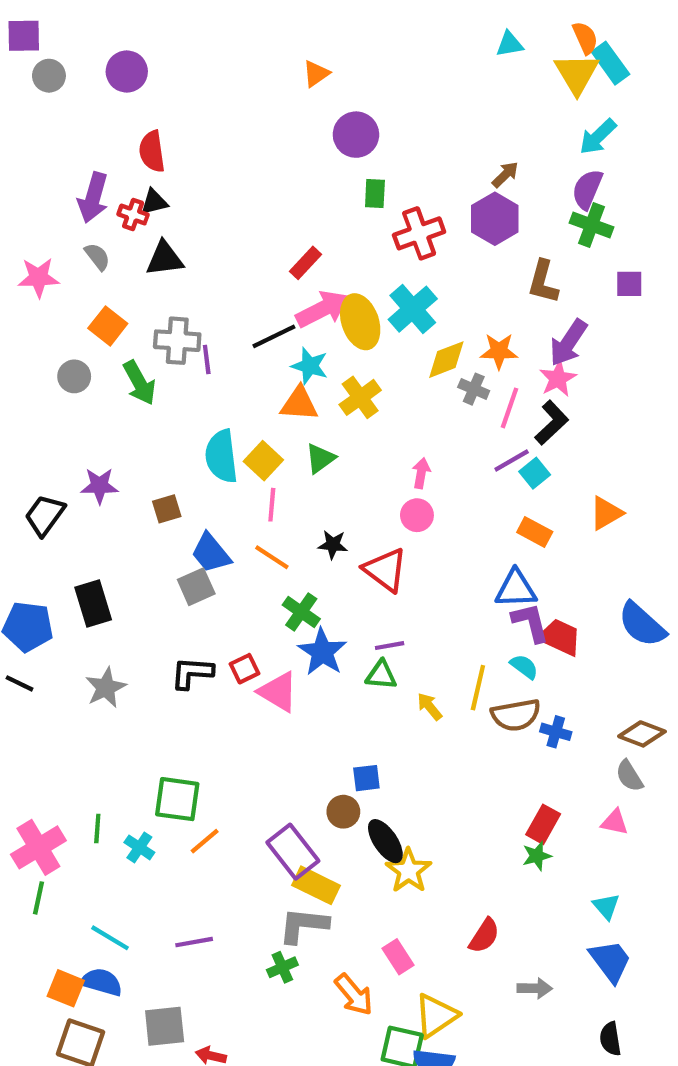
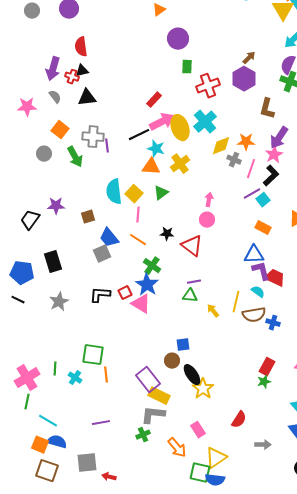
blue star: (322, 652) -> (147, 285), moved
orange line: (205, 841) -> (106, 375), turned -56
cyan line: (110, 938) -> (48, 421), moved

